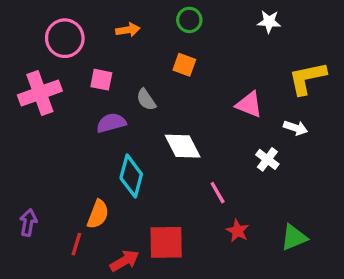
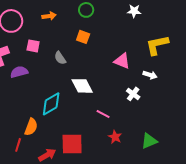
purple semicircle: (111, 123) -> (19, 72), moved
cyan diamond: (131, 176) -> (51, 104), turned 45
pink line: (218, 193) -> (103, 114), turned -32

